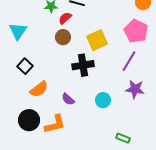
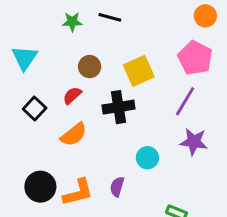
red semicircle: (65, 18) -> (72, 95), moved
orange semicircle: (39, 89) -> (74, 135), moved
purple semicircle: (68, 99) -> (117, 187), moved, turned 64

